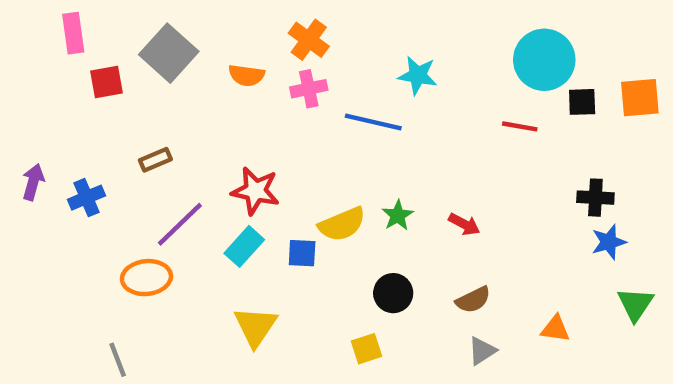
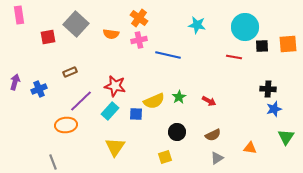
pink rectangle: (73, 33) -> (19, 15), moved
cyan star: (418, 75) -> (197, 25), moved

